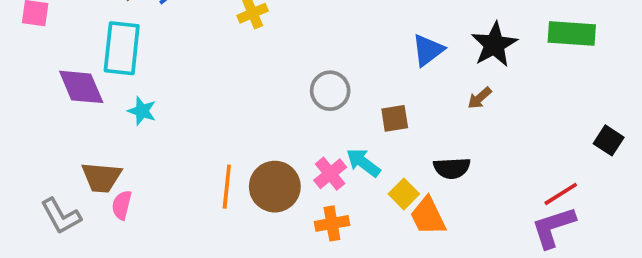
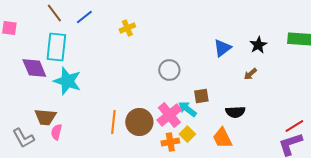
black star: (494, 45) -> (258, 45), size x0.7
cyan star: (142, 111) -> (67, 81), size x1.8
brown square: (395, 118) -> (201, 96), moved
pink cross: (330, 174) -> (169, 115), size x1.4
yellow square: (404, 194) -> (187, 134), moved

